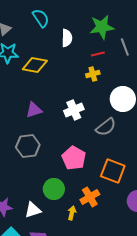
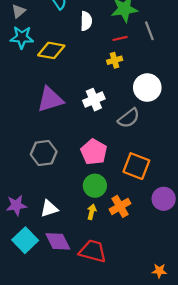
purple triangle: (34, 110) -> (50, 100), size x1.5
gray hexagon: (28, 146) -> (44, 153), moved
green circle: (54, 189) -> (95, 186), moved
orange cross: (90, 197) -> (120, 206), moved

